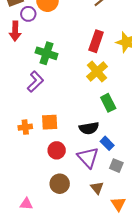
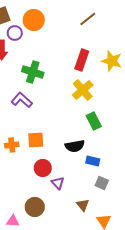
purple L-shape: (35, 82) -> (22, 100), turned -95
blue rectangle: (107, 143) -> (93, 161), turned -32
purple triangle: (88, 157) -> (58, 183), moved, size x0.6
brown circle: (60, 184) -> (35, 207), moved

